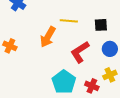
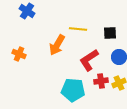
cyan pentagon: (64, 82) -> (73, 90), turned -30
red cross: (92, 86) -> (101, 81), moved, turned -32

